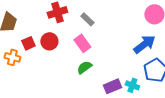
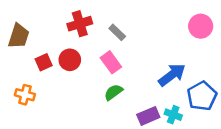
blue arrow: (144, 44) -> (172, 75), moved
orange cross: (12, 57) -> (25, 95), moved

